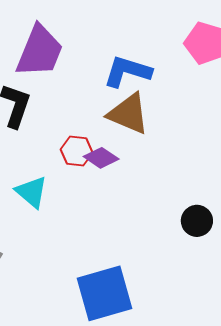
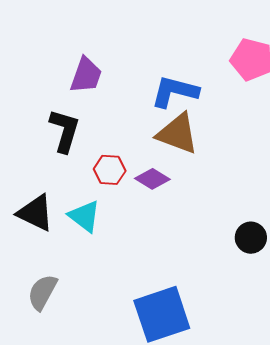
purple trapezoid: (40, 51) -> (86, 75), size x0.7
red hexagon: (77, 151) -> (110, 170), moved

